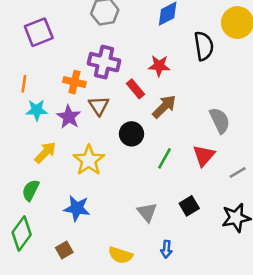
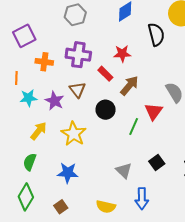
orange cross: (74, 82) -> (44, 62), moved
red triangle: (204, 156) -> (154, 111), moved
blue arrow: (166, 249) -> (142, 199), size x1.5

